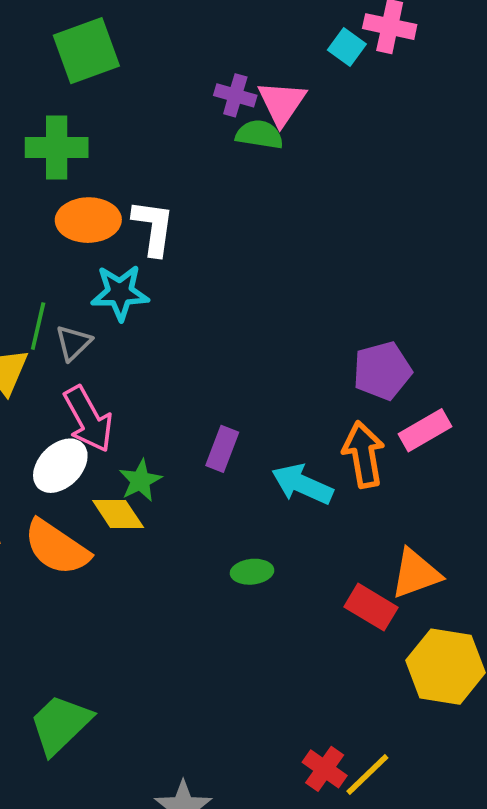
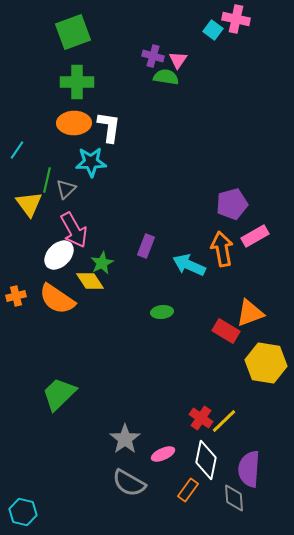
pink triangle: (282, 103) -> (178, 60), size x0.7
green cross: (57, 147) -> (77, 82), moved

